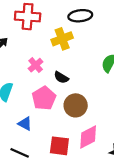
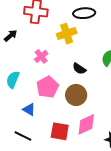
black semicircle: (61, 77) -> (79, 69), moved

